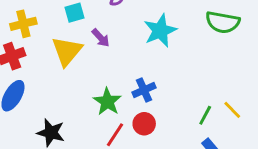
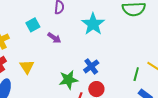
yellow triangle: (67, 51) -> (27, 67), moved, size x0.7
green star: (107, 102) -> (68, 80), turned -30

